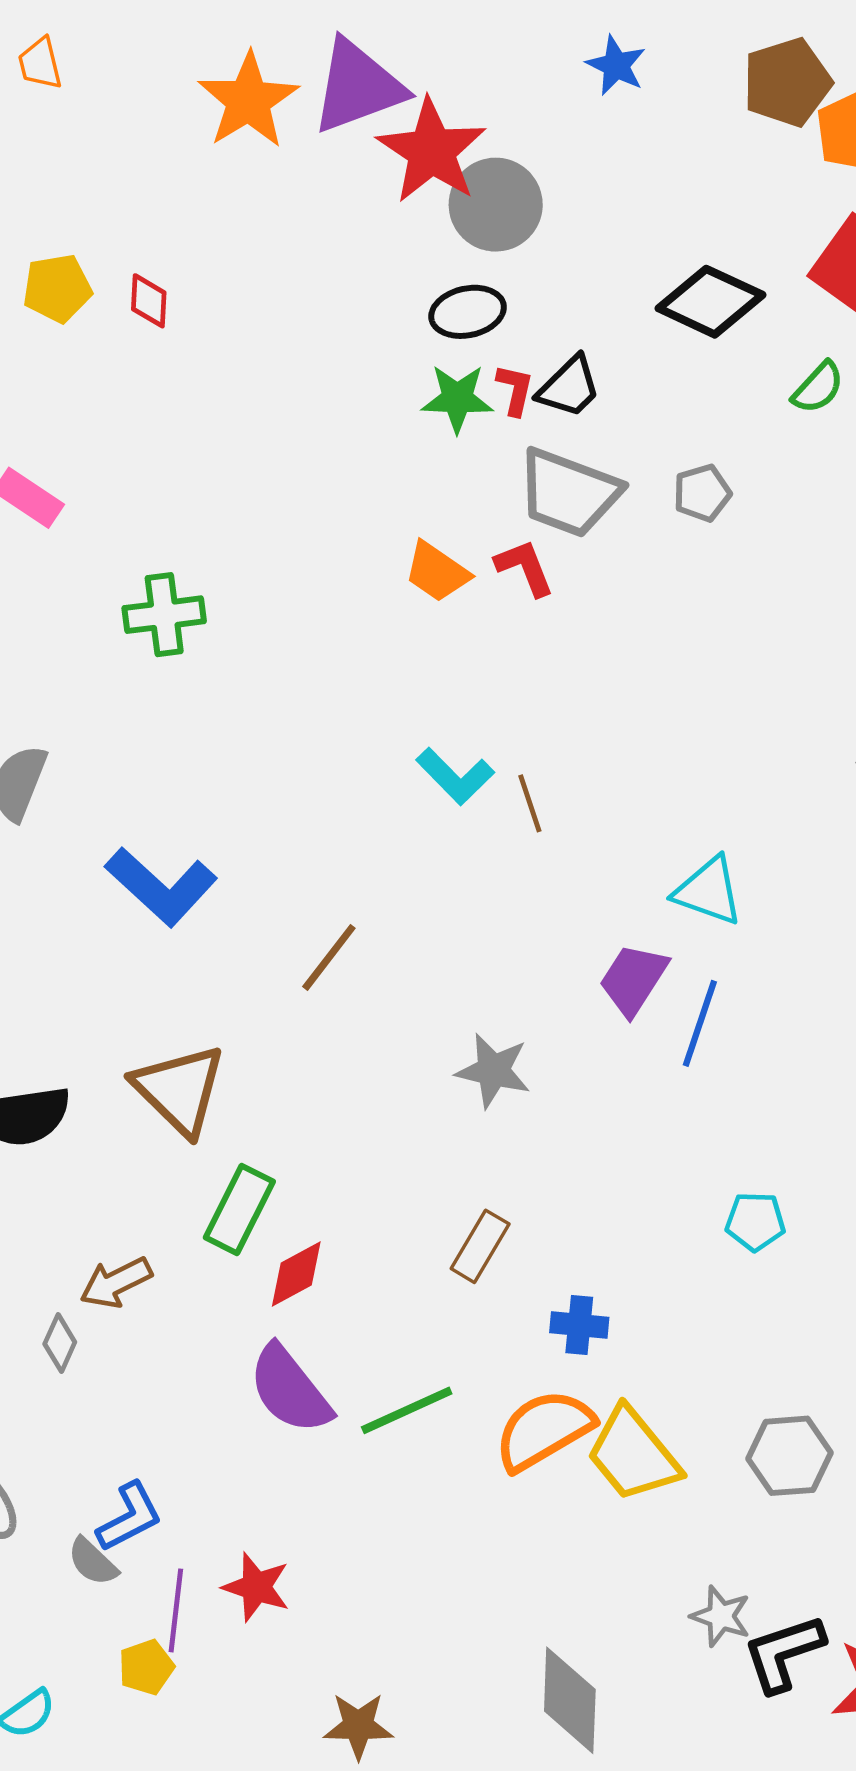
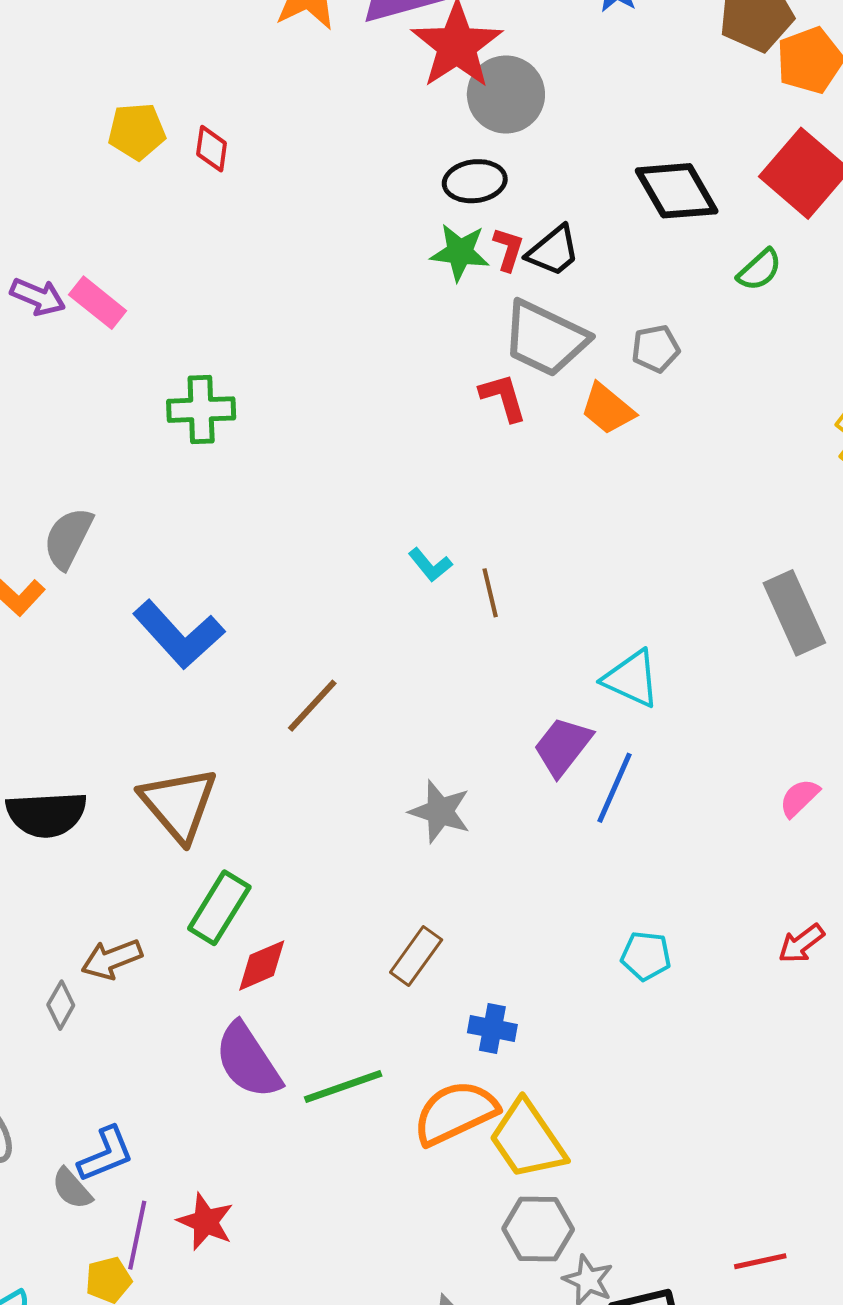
black diamond: (710, 302) -> (677, 191), turned 30
orange trapezoid: (437, 572) -> (608, 409), moved
cyan L-shape: (455, 776) -> (430, 565), size x0.7
gray hexagon: (789, 1456) -> (538, 1229), moved

